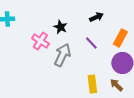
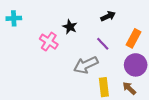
gray arrow: (62, 55) -> (86, 65), moved, turned -140

